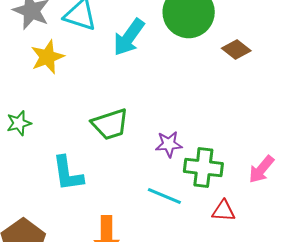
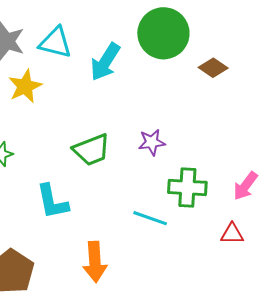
purple star: (169, 144) -> (152, 142), moved
red triangle: (224, 211) -> (232, 234), moved

